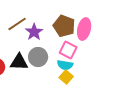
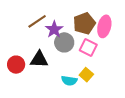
brown pentagon: (64, 26) -> (84, 23), turned 30
gray circle: (38, 57) -> (64, 42), moved
cyan semicircle: (65, 65) -> (69, 81), moved

